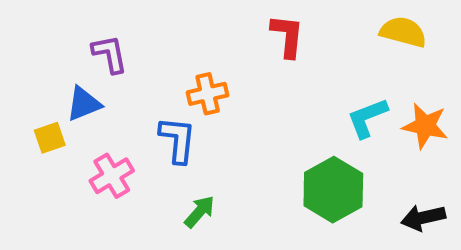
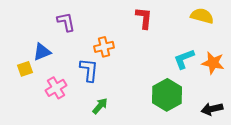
purple L-shape: (110, 54) -> (66, 22), moved

